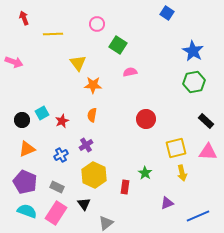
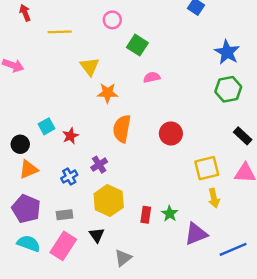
orange semicircle: (92, 115) -> (122, 129), moved, size x1.6
black circle: (22, 120) -> (20, 144), moved
green star: (145, 173) -> (170, 214), moved
gray rectangle: (57, 187) -> (64, 215), turned -32
purple triangle: (167, 203) -> (196, 234), size x1.5

